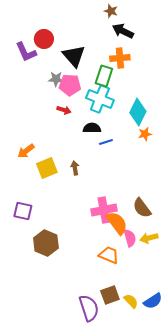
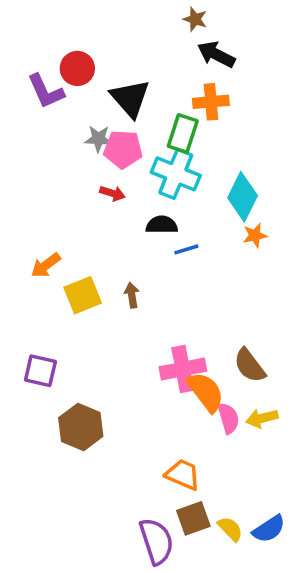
orange trapezoid: (109, 255) -> (183, 474), moved

